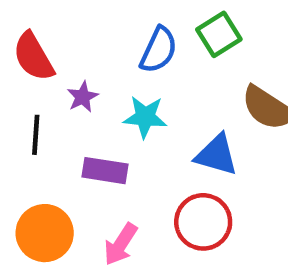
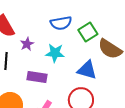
green square: (219, 34) -> (88, 32), moved
blue semicircle: (159, 50) -> (61, 23), turned 55

